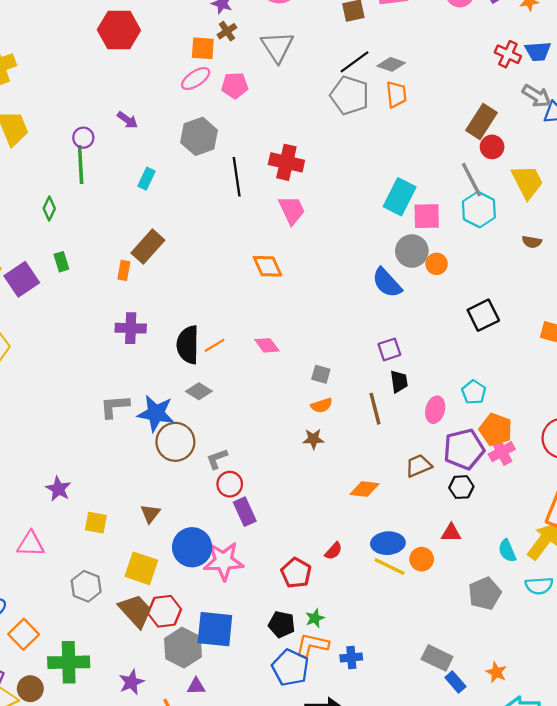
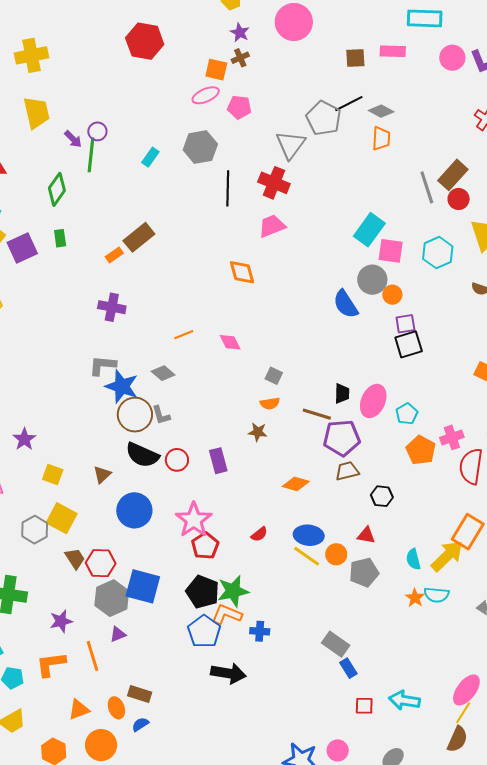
gray triangle: (277, 47) -> (290, 145), moved
gray pentagon: (350, 95) -> (324, 118), moved
purple arrow: (127, 120) -> (73, 139), moved
cyan rectangle: (147, 179) -> (150, 157), moved
gray line: (472, 180) -> (427, 187), moved
green diamond: (49, 209) -> (57, 189), size x1.5
pink trapezoid: (292, 210) -> (272, 226), turned -96
orange rectangle: (124, 270) -> (114, 255), turned 36
black square: (483, 315) -> (409, 344), moved
black semicircle: (188, 345) -> (142, 455), moved, turned -76
purple square: (389, 349) -> (405, 324), moved
gray L-shape: (115, 406) -> (103, 365), moved
brown line: (375, 409) -> (317, 414), turned -68
pink ellipse: (435, 410) -> (373, 401), moved, size x1.4
purple pentagon: (464, 449) -> (342, 438), moved
pink cross: (502, 452) -> (452, 437), moved
gray L-shape: (217, 459) -> (161, 415), moved, turned -95
purple rectangle: (245, 512) -> (218, 461), moved
pink star: (224, 561) -> (194, 520), moved, turned 30
yellow square: (141, 568) -> (62, 518), moved
red pentagon: (296, 573) -> (205, 546), moved
gray pentagon: (485, 593) -> (364, 572), moved
brown trapezoid: (136, 611) -> (75, 559), size x0.7
green star: (315, 618) -> (233, 591), size x1.8
black pentagon: (282, 624) -> (203, 592), size x1.4
orange star: (496, 672) -> (415, 598), moved
purple triangle: (196, 686) -> (118, 634), turned -30

